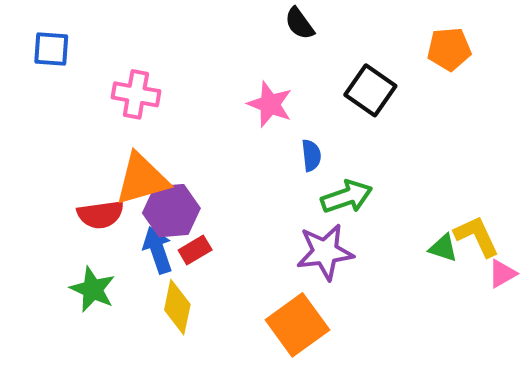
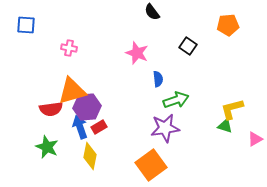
black square: (370, 90) -> (188, 46), size x0.7
pink cross: (136, 94) -> (69, 48), size x0.7
yellow L-shape: (477, 236) -> (232, 109), moved, turned -80

